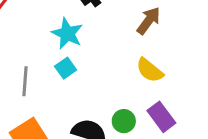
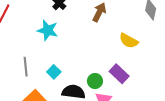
cyan square: (66, 68) -> (54, 72), moved
yellow semicircle: (150, 70) -> (129, 41), moved

